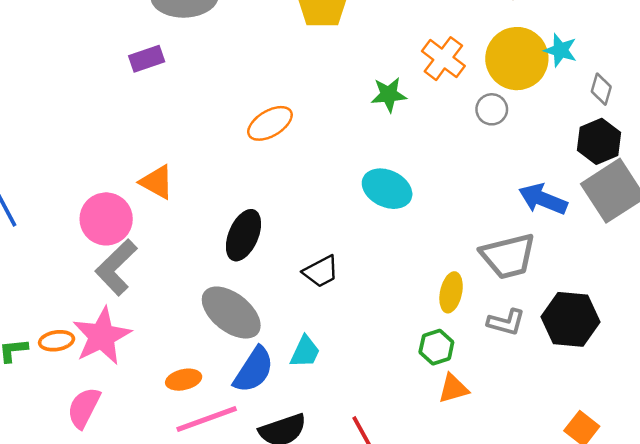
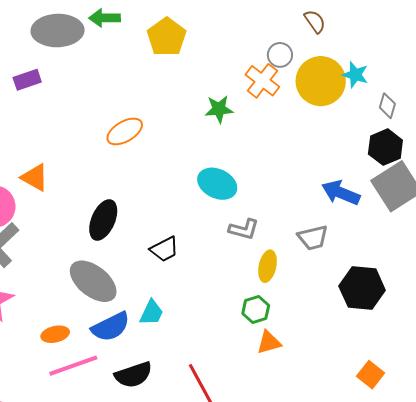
gray circle: (492, 109) -> (280, 55), moved
gray trapezoid: (508, 256) -> (313, 238), size x0.7
gray L-shape: (506, 322) -> (244, 229), moved
blue semicircle: (254, 370) -> (111, 327), turned 30

